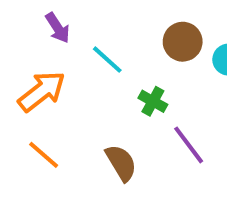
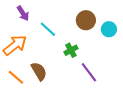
green cross: (153, 101) -> (71, 50), turned 32
brown semicircle: (121, 163) -> (39, 71), moved

